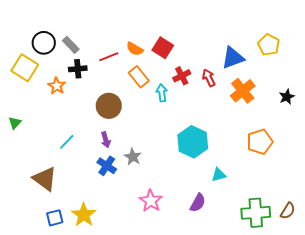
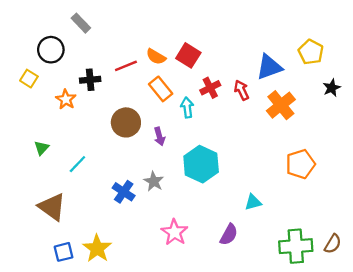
gray rectangle: (71, 45) -> (81, 23), moved
yellow square: (25, 68) -> (29, 79), size x0.6
black star: (287, 97) -> (332, 88), moved
green triangle: (15, 123) -> (42, 148), moved
purple arrow: (106, 140) -> (159, 136), moved
cyan hexagon: (193, 142) -> (201, 164), moved

